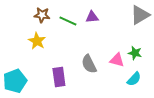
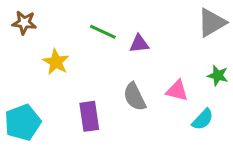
brown star: (42, 15) -> (24, 23), moved
purple triangle: (92, 17) -> (139, 44), moved
green star: (135, 53) -> (218, 76), moved

